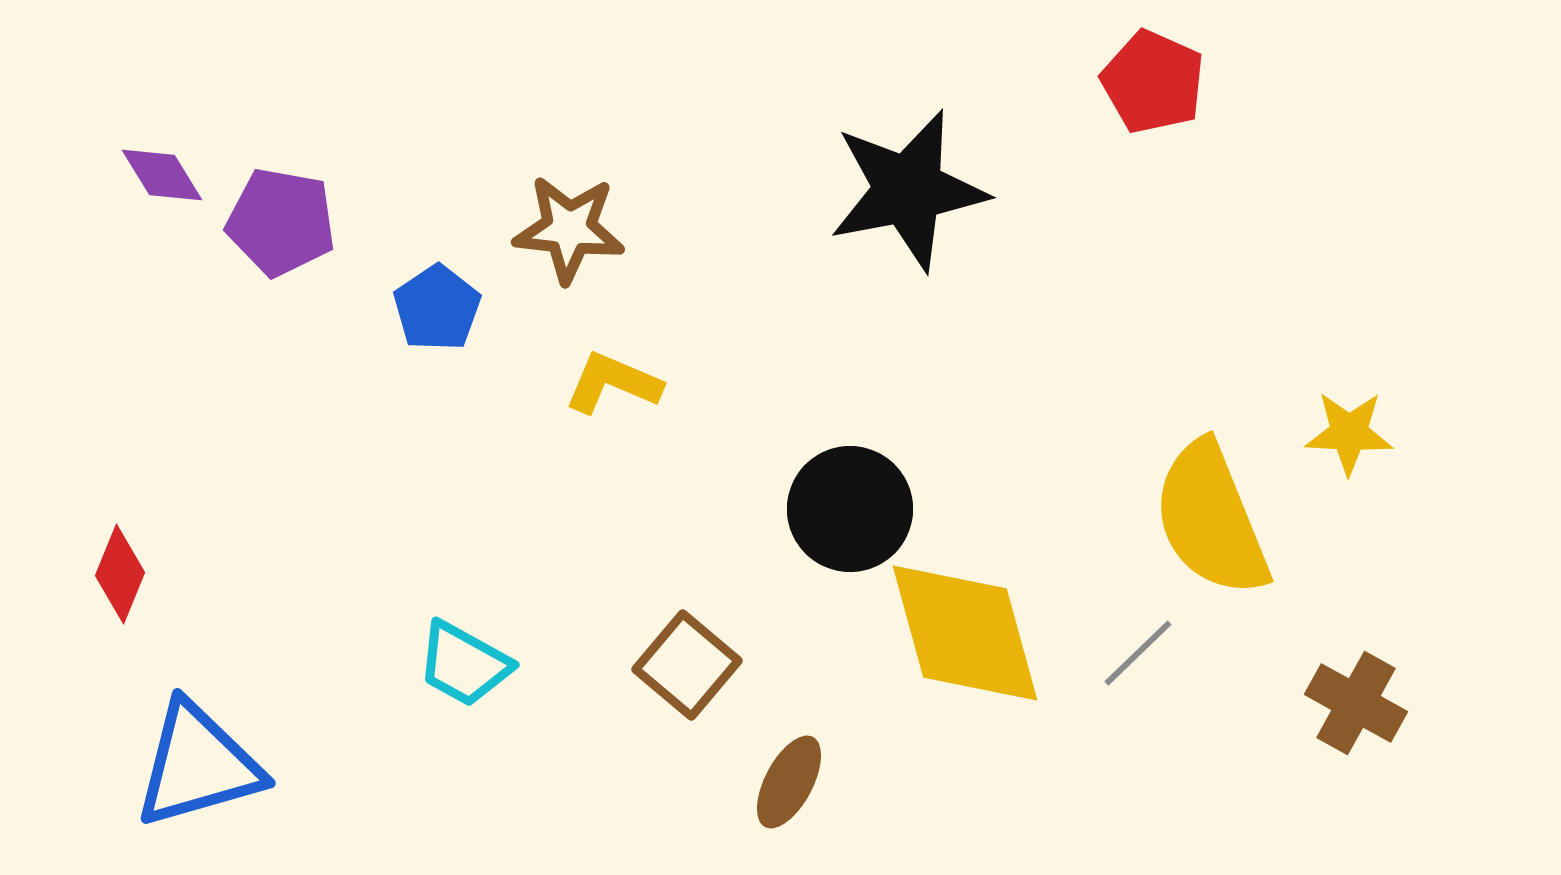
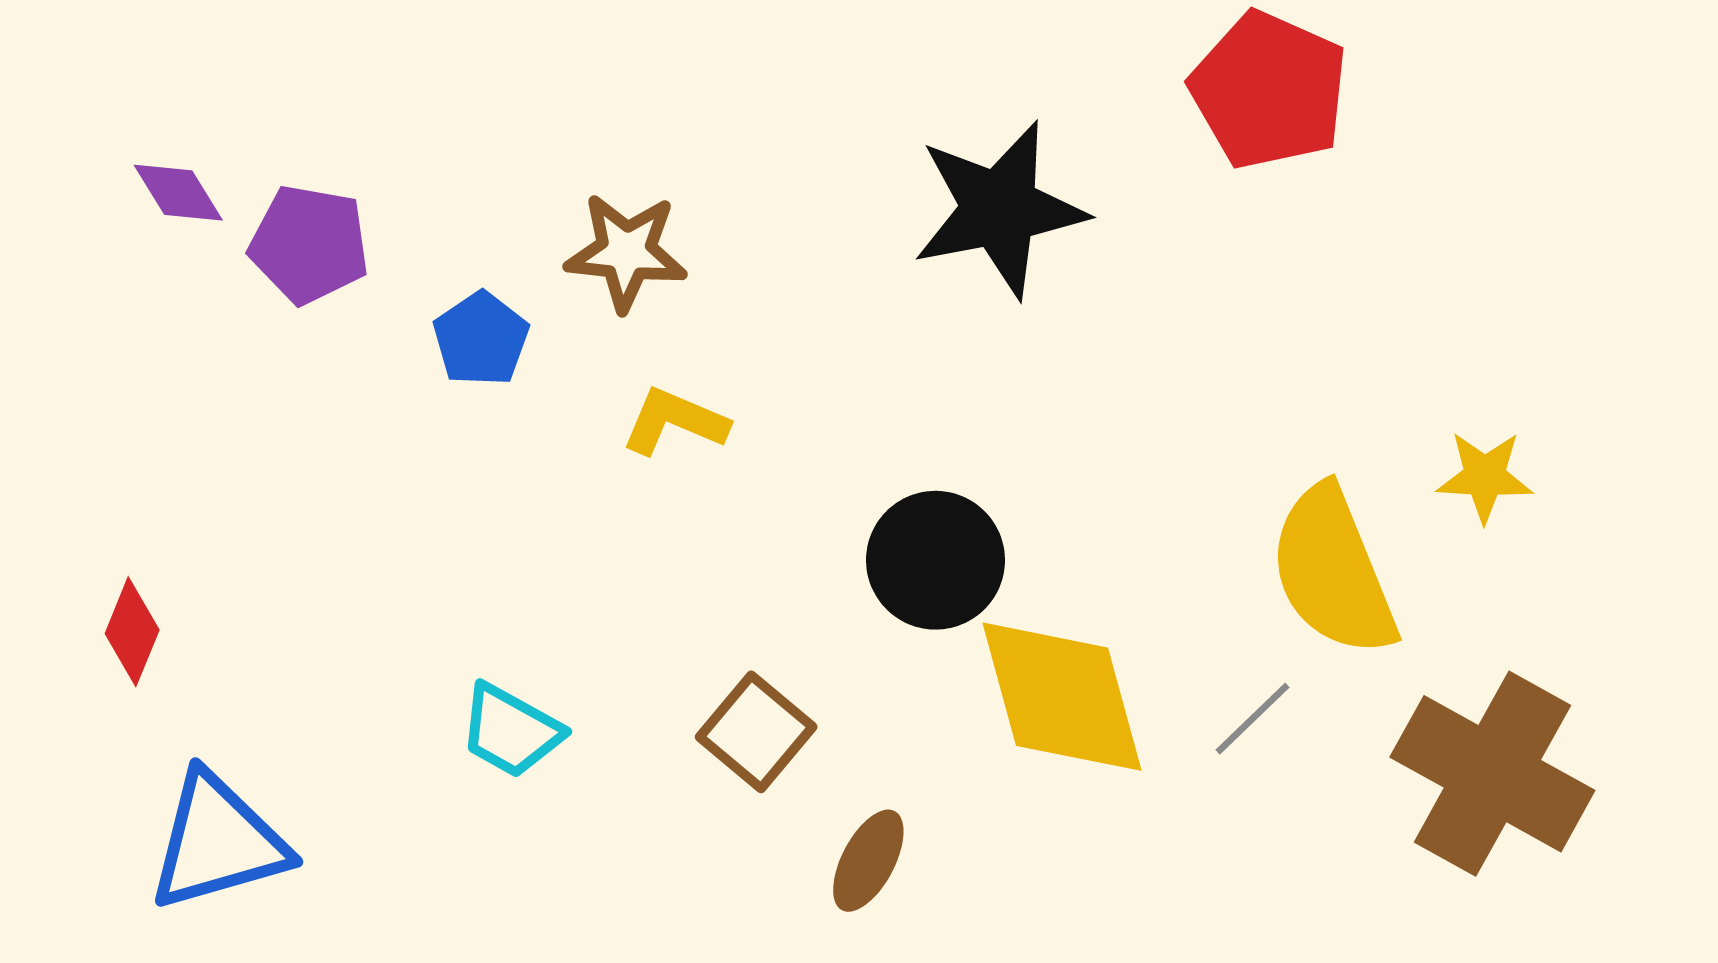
red pentagon: (1153, 82) -> (1269, 90), size x1.4
brown cross: (1356, 703) -> (1492, 774), size x1.8

